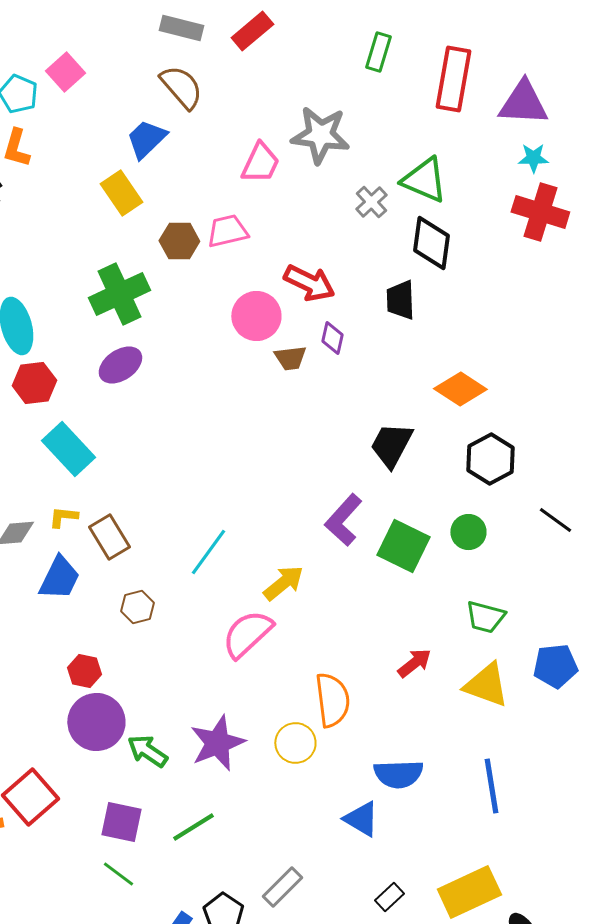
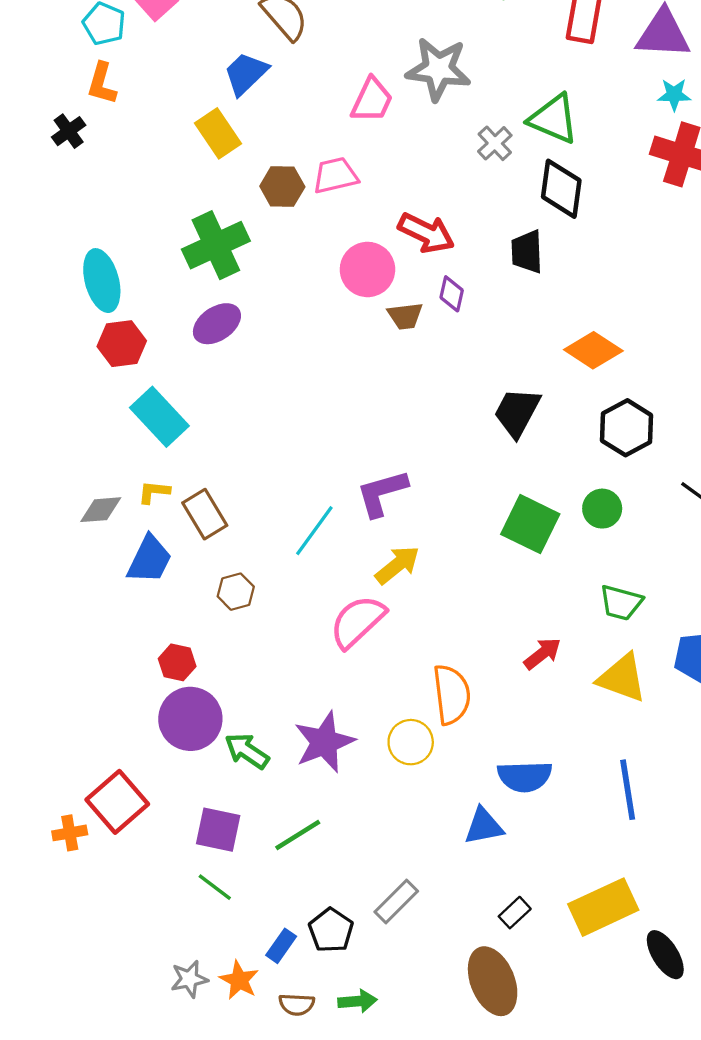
purple L-shape: (343, 520) -> (382, 493), moved, turned 32
blue triangle: (361, 819) -> (484, 826), turned -42

